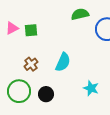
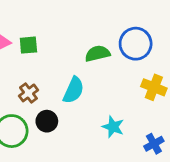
green semicircle: (80, 14) -> (98, 54), moved
black circle: (46, 94) -> (47, 121), moved

